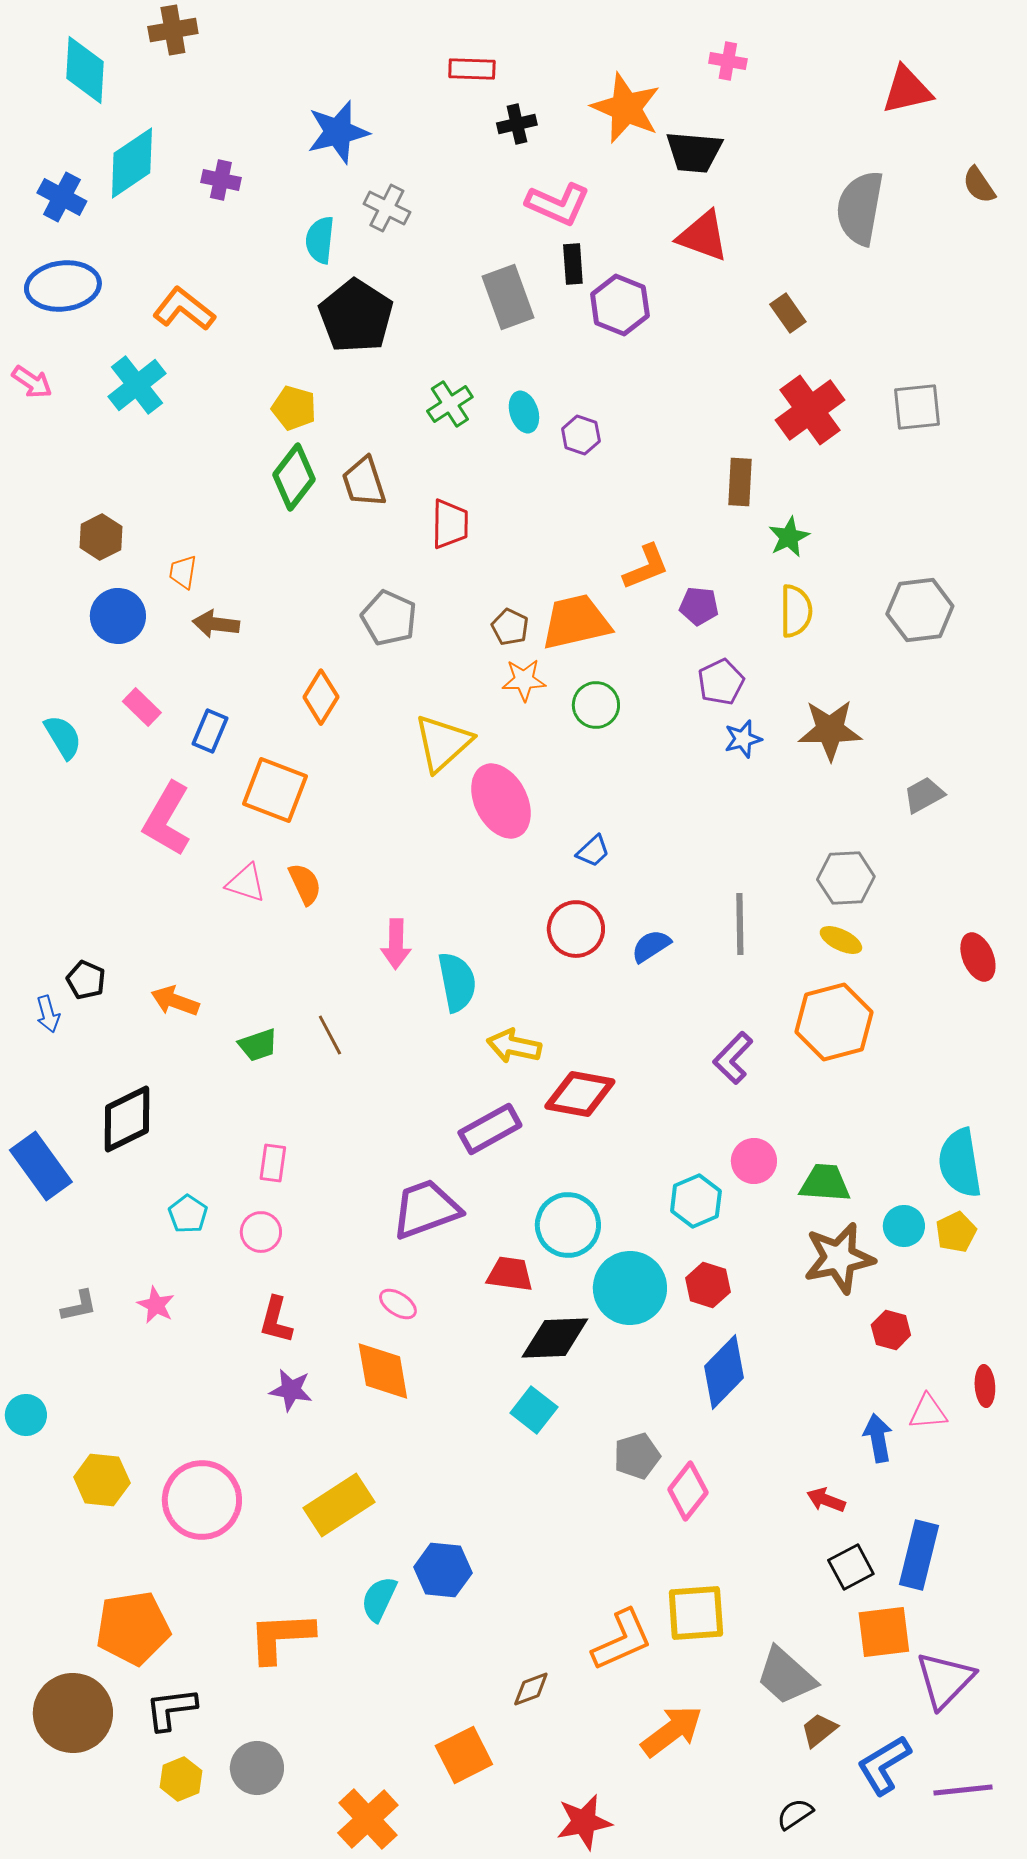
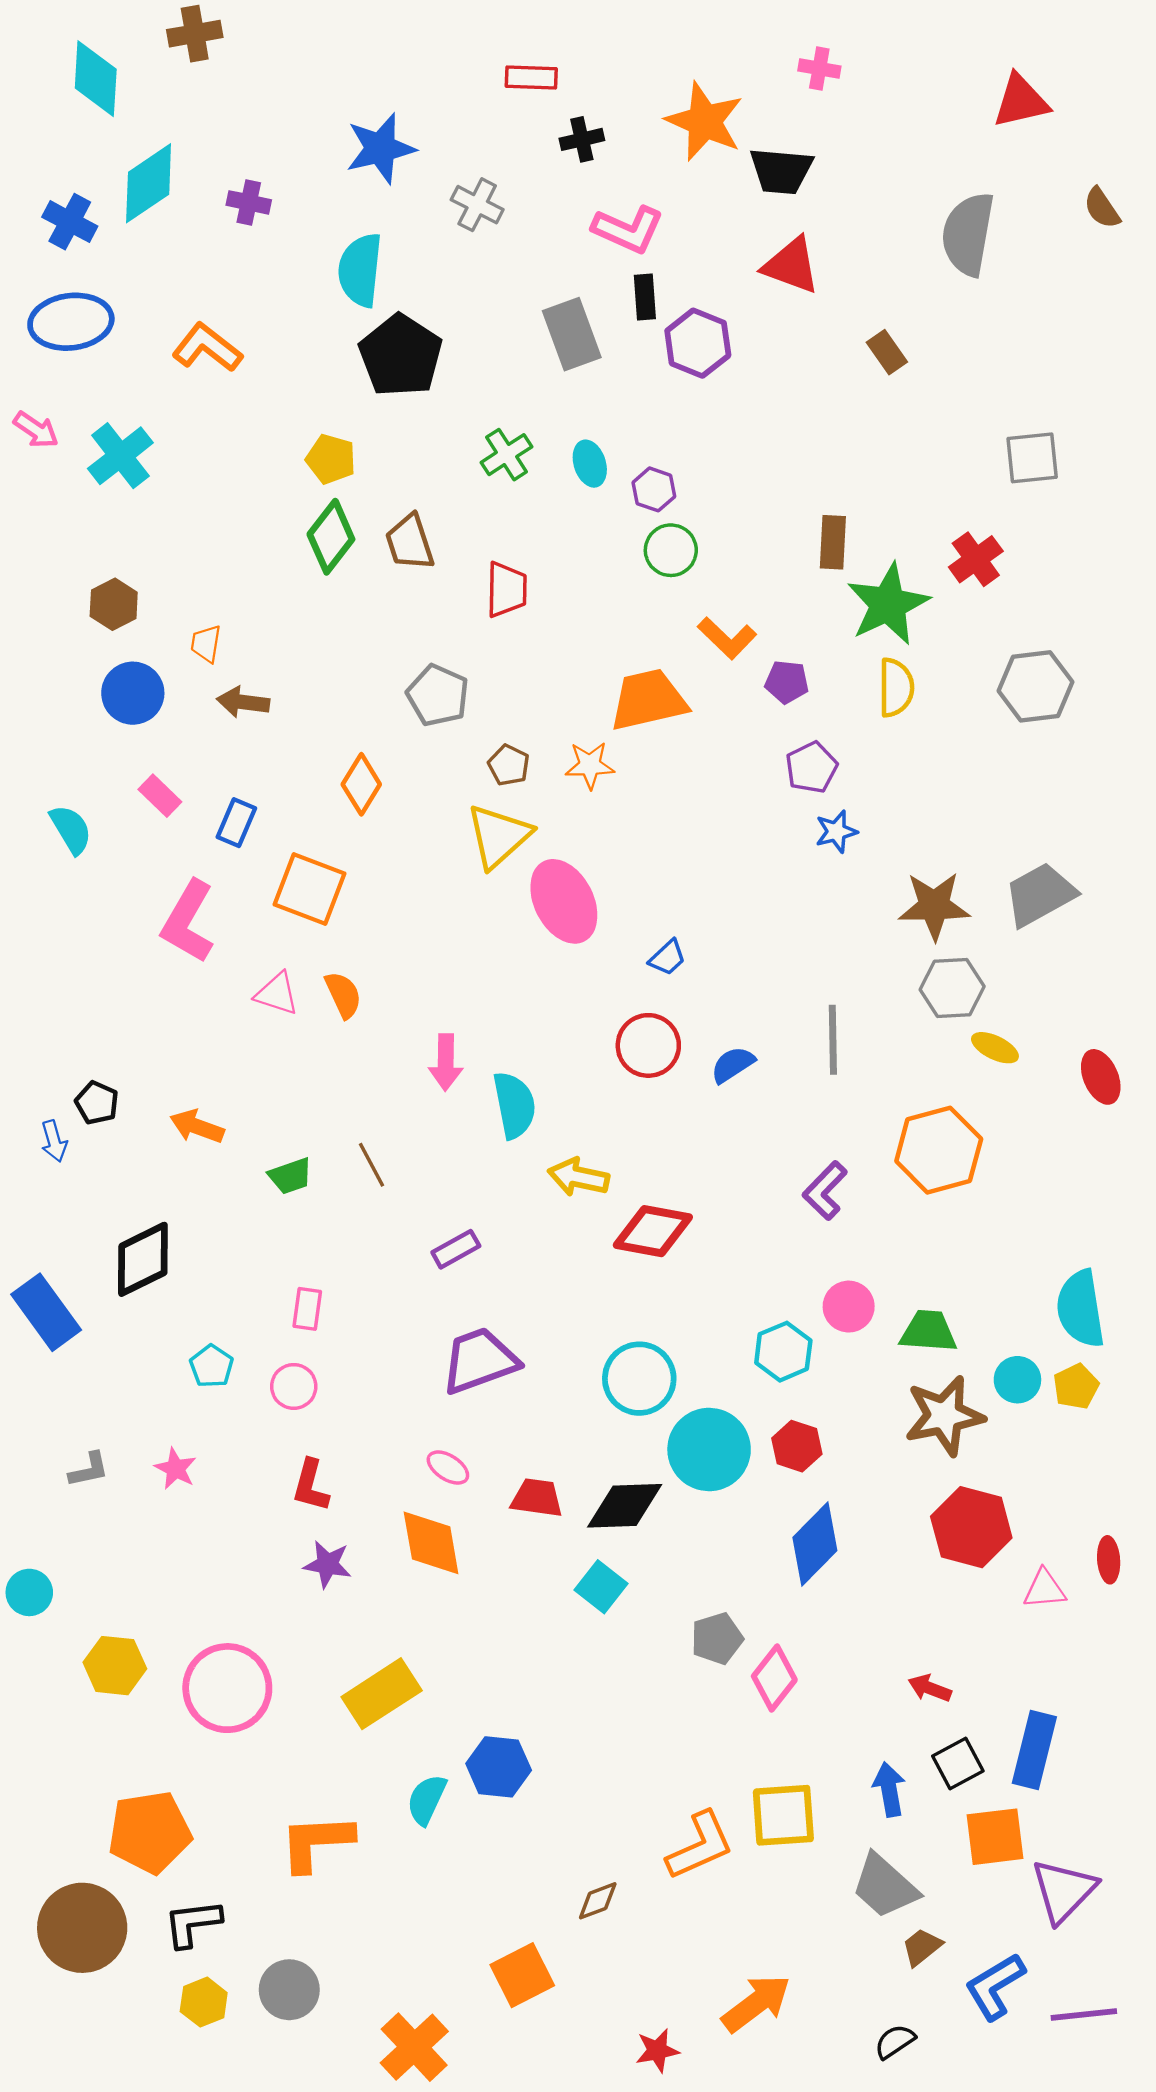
gray cross: (387, 208) -> (477, 205), moved
cyan semicircle: (320, 240) -> (360, 270), size x1.4
cyan cross: (137, 385) -> (120, 456), moved
red cross: (810, 410) -> (976, 559), moved, size x0.7
green star: (789, 537) -> (888, 604), size x1.8
orange L-shape: (646, 567) -> (727, 638), turned 66
brown pentagon: (510, 627) -> (509, 765), moved
green circle: (596, 705) -> (671, 550), moved
brown star: (830, 730) -> (934, 906), moved
gray trapezoid: (924, 795) -> (1040, 895), size x1.6
yellow ellipse: (841, 940) -> (995, 1048), moved
purple rectangle: (490, 1129) -> (456, 1249), moved, size x0.7
red trapezoid: (510, 1274) -> (537, 1498), moved
red hexagon: (891, 1330) -> (971, 1527), moved, size x1.8
blue arrow: (878, 1438) -> (889, 1789), moved
orange arrow: (672, 1731) -> (756, 2003), moved
red star: (584, 1822) -> (657, 2051), size x0.7

